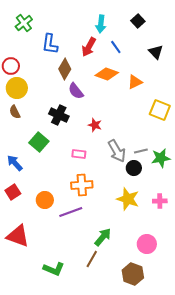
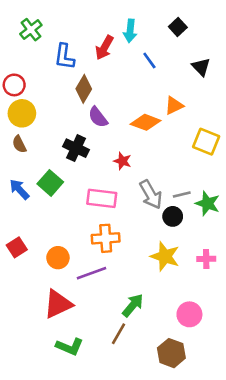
red arrow: (89, 47) -> (104, 48), moved
orange diamond: (107, 74) -> (146, 122), moved
pink rectangle: (79, 154) -> (102, 198), size x1.6
green star: (161, 158) -> (207, 204), turned 30
blue arrow: (15, 163) -> (19, 189), moved
red triangle: (18, 236) -> (58, 304), moved, turned -45

